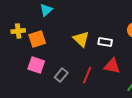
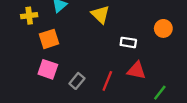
yellow cross: (18, 31) -> (29, 16), moved
yellow triangle: (81, 39) -> (100, 14), moved

